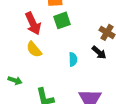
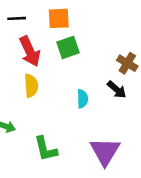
yellow semicircle: (34, 49) -> (31, 86), turned -144

